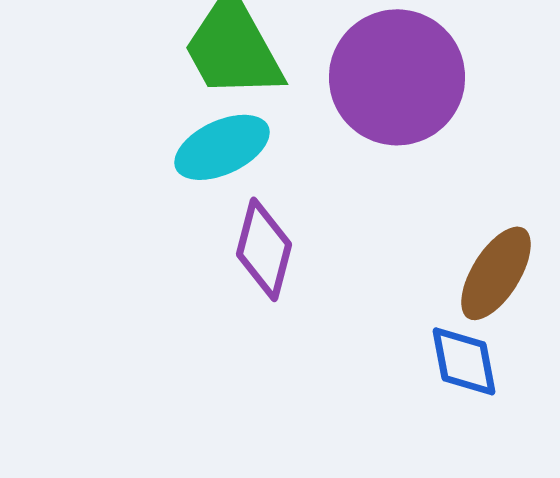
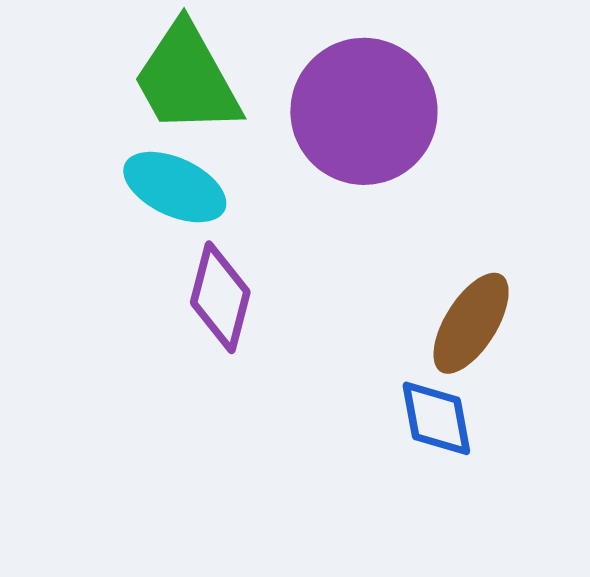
cyan ellipse: (222, 147) -> (175, 187), turned 50

